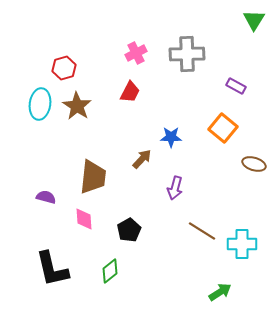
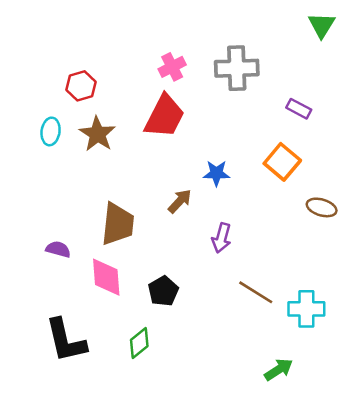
red trapezoid: (130, 92) -> (165, 116), size x1.6
cyan ellipse: (40, 104) -> (51, 131), size x0.7
pink diamond: (84, 219) -> (106, 277), size x1.4

